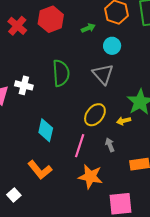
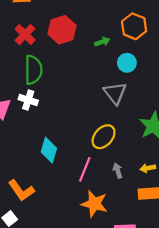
green semicircle: (61, 73) -> (33, 70), moved
yellow arrow: (124, 121) -> (148, 168), moved
orange L-shape: (40, 170) -> (21, 190), moved

